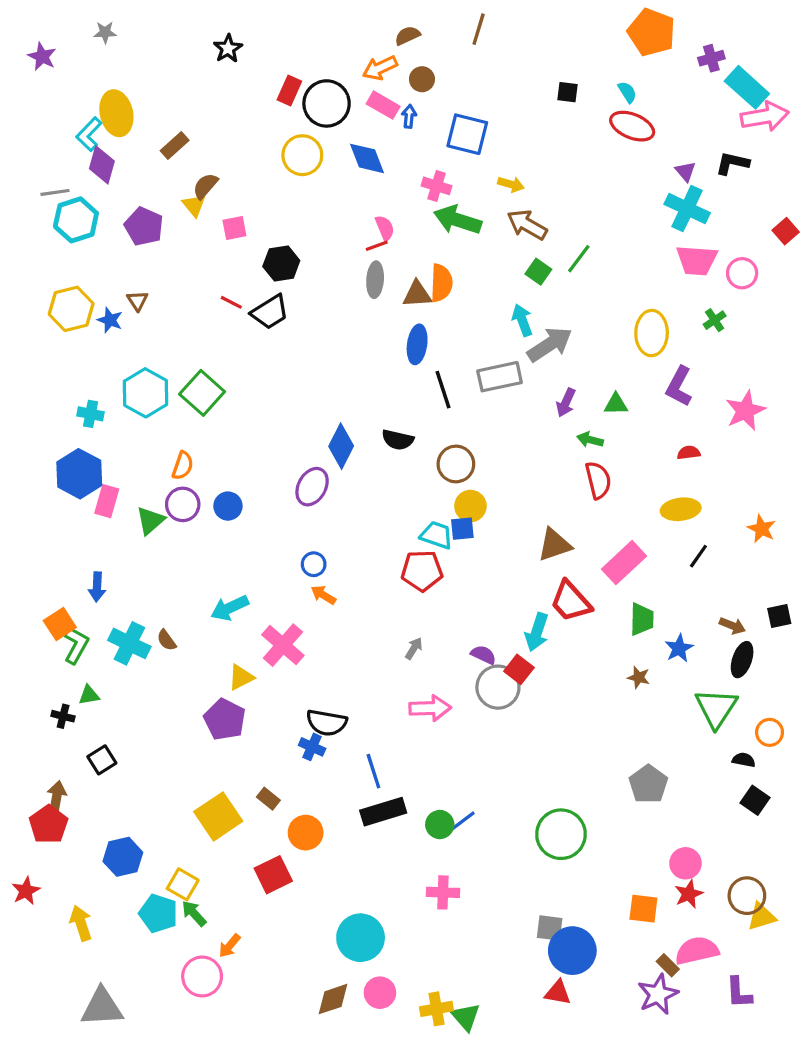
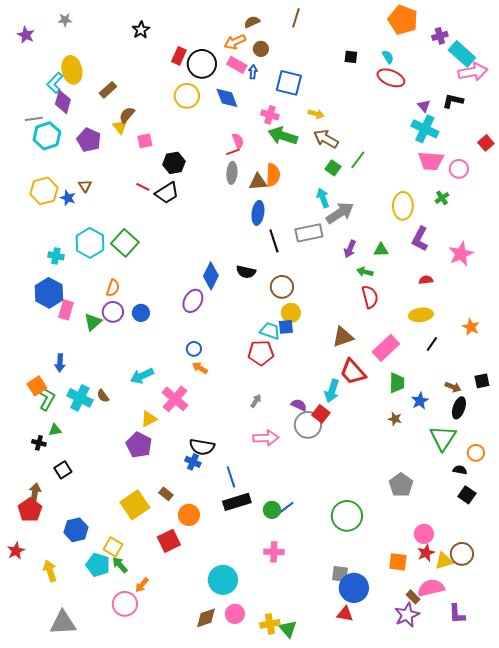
yellow triangle: (761, 917) -> (444, 561), moved

